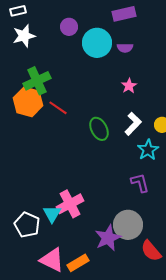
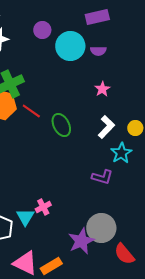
green ellipse: (99, 129) -> (61, 125), moved
purple L-shape: (140, 183) -> (102, 177), moved, turned 120
pink cross: (70, 204) -> (43, 207), size x0.6

